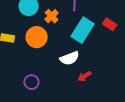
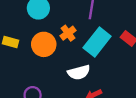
orange cross: (52, 16) -> (68, 33), moved

